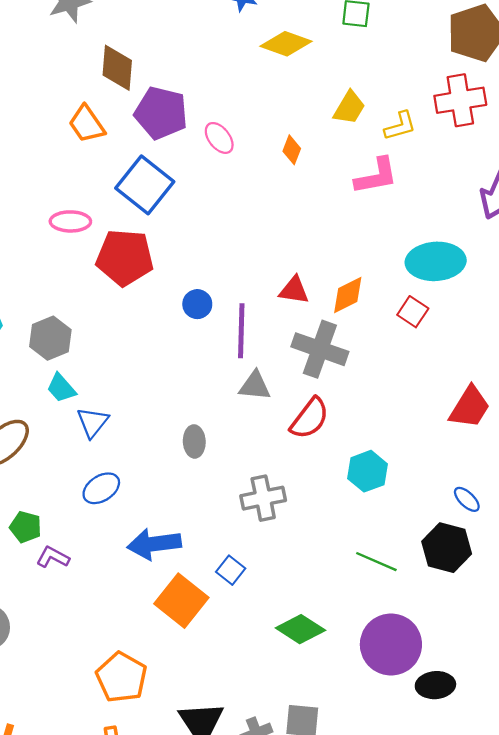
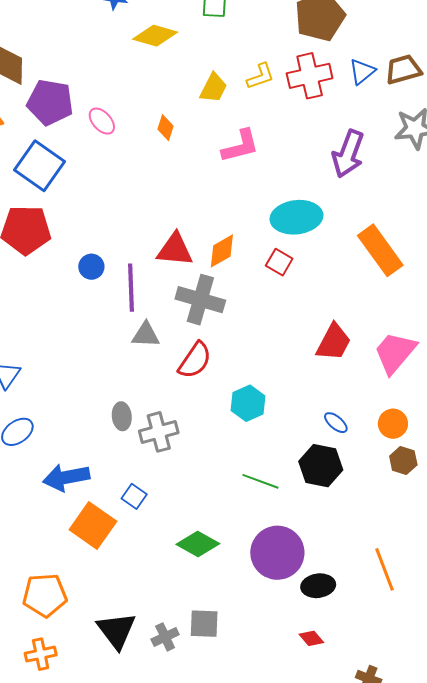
yellow L-shape: (400, 126) -> (260, 76), moved
red triangle: (294, 290) -> (175, 250), size x1.4
gray ellipse: (194, 441) -> (122, 416), moved
orange pentagon: (122, 677) -> (45, 595), turned -30

